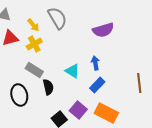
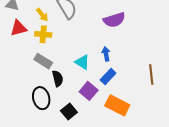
yellow cross: (34, 44) -> (43, 34), turned 35
black ellipse: (19, 95) -> (41, 98), moved
purple square: (78, 110) -> (89, 91), moved

